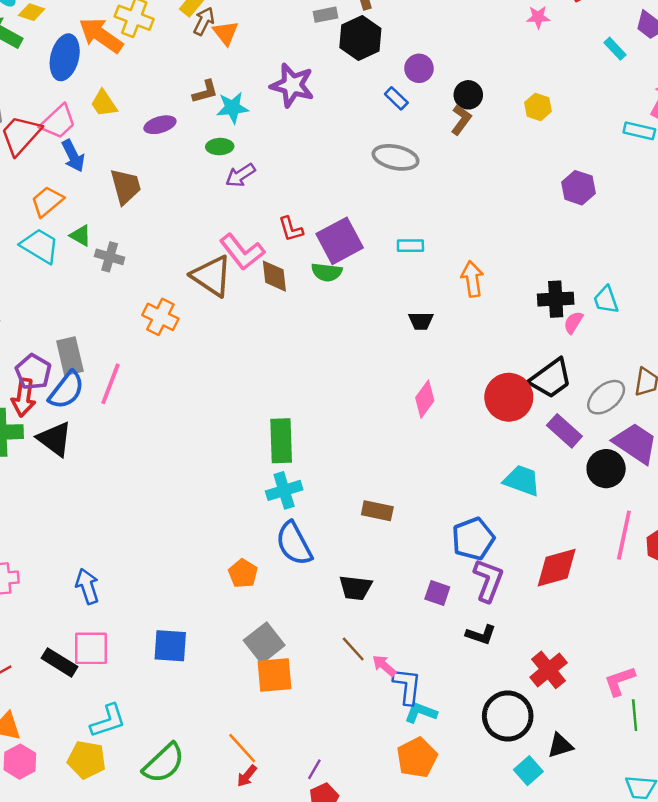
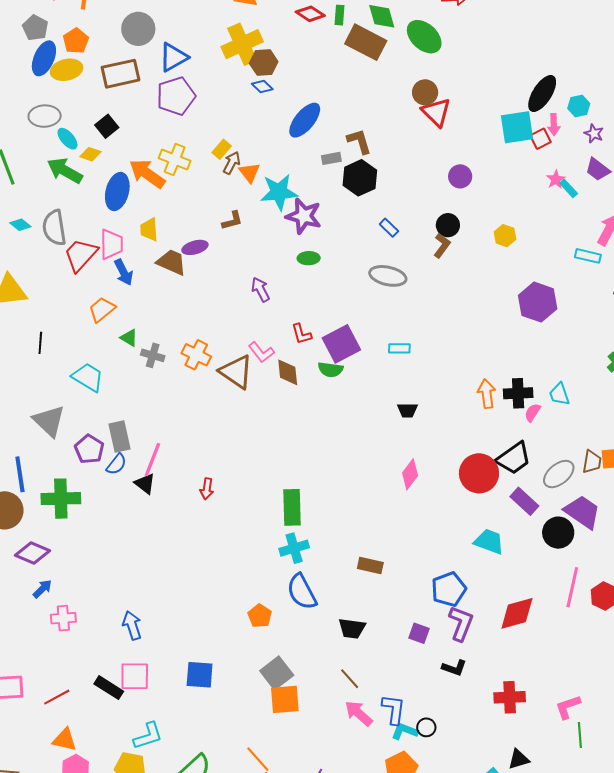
pink star: (538, 17) -> (556, 179), moved, turned -30
purple circle: (419, 68) -> (460, 176), moved
yellow trapezoid: (104, 103) -> (149, 230), turned 30
cyan star: (233, 108) -> (279, 192), moved, size x1.4
pink trapezoid: (58, 122) -> (112, 244), turned -48
green ellipse: (220, 147) -> (309, 258), moved
purple arrow: (240, 175) -> (261, 289), turned 95
brown trapezoid: (126, 186) -> (172, 262), moved, turned -52
purple hexagon: (579, 188) -> (538, 302), size x1.4
cyan trapezoid: (40, 246) -> (88, 377), moved
pink L-shape: (242, 252) -> (261, 352), size x0.7
orange arrow: (472, 279) -> (487, 394), moved
orange cross: (160, 317) -> (196, 355), moved
blue semicircle: (66, 390) -> (116, 464), size x0.7
red arrow: (24, 398) -> (207, 489), moved, size x0.7
black triangle: (55, 439) -> (145, 484), moved, size x0.7
pink arrow: (384, 666) -> (359, 713), moved, size x1.4
red cross: (549, 670) -> (510, 697), turned 36
black circle: (508, 716) -> (426, 727), moved, size x0.5

